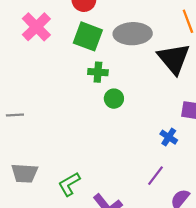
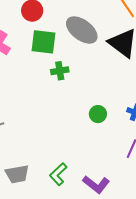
gray ellipse: (133, 34) -> (82, 30), turned 52
green circle: (114, 99) -> (98, 114), moved

